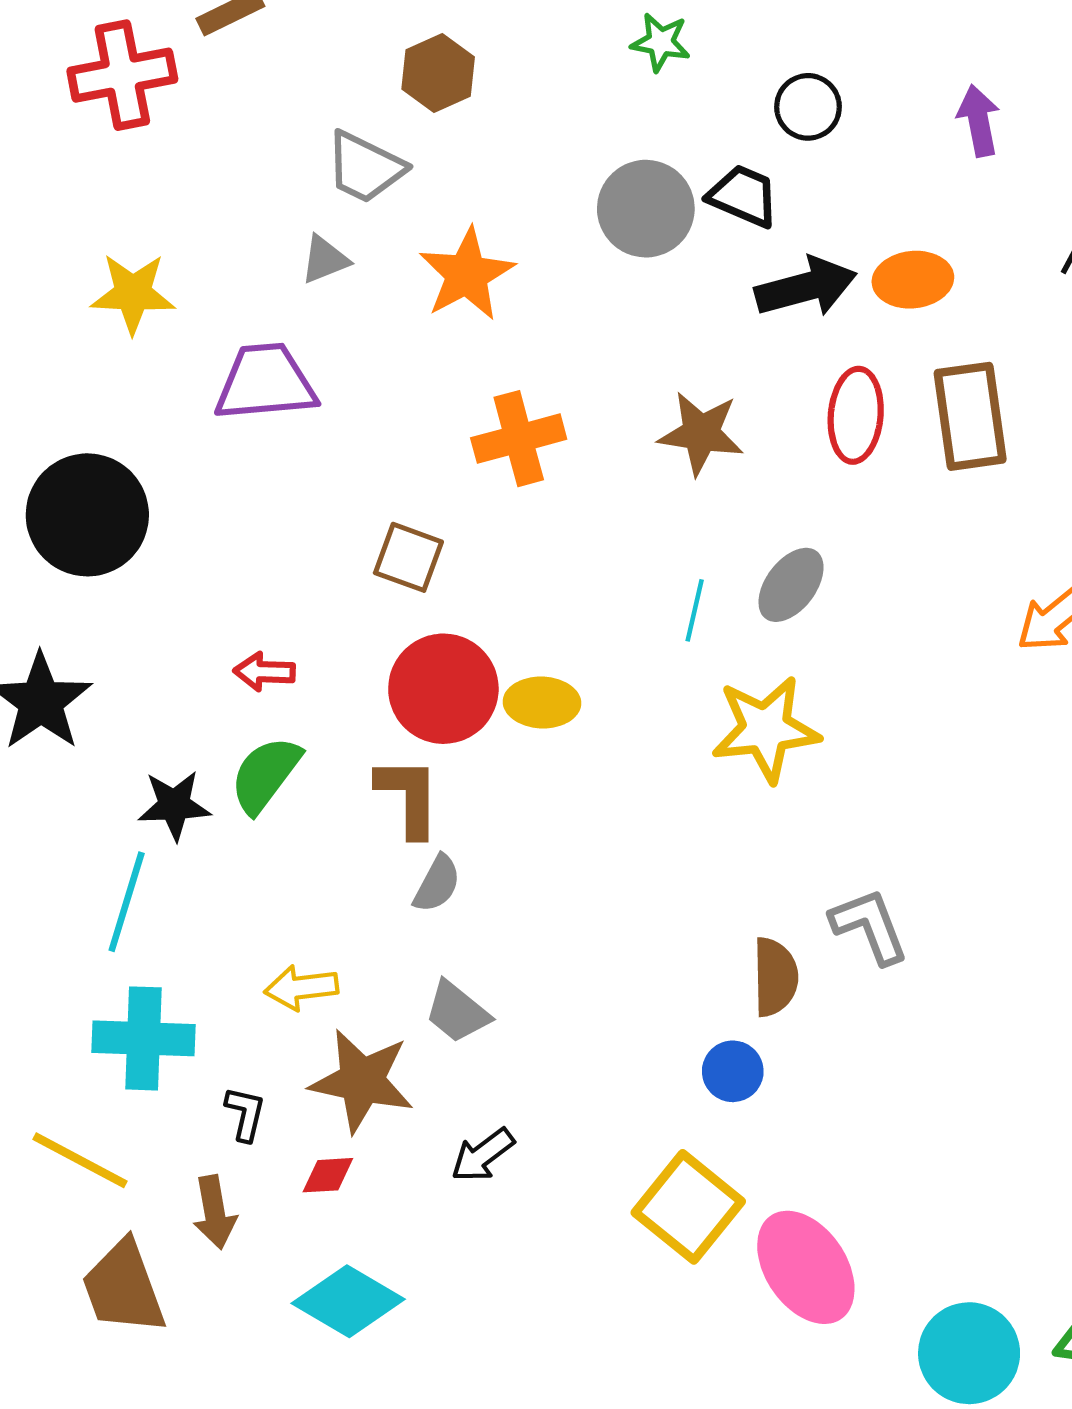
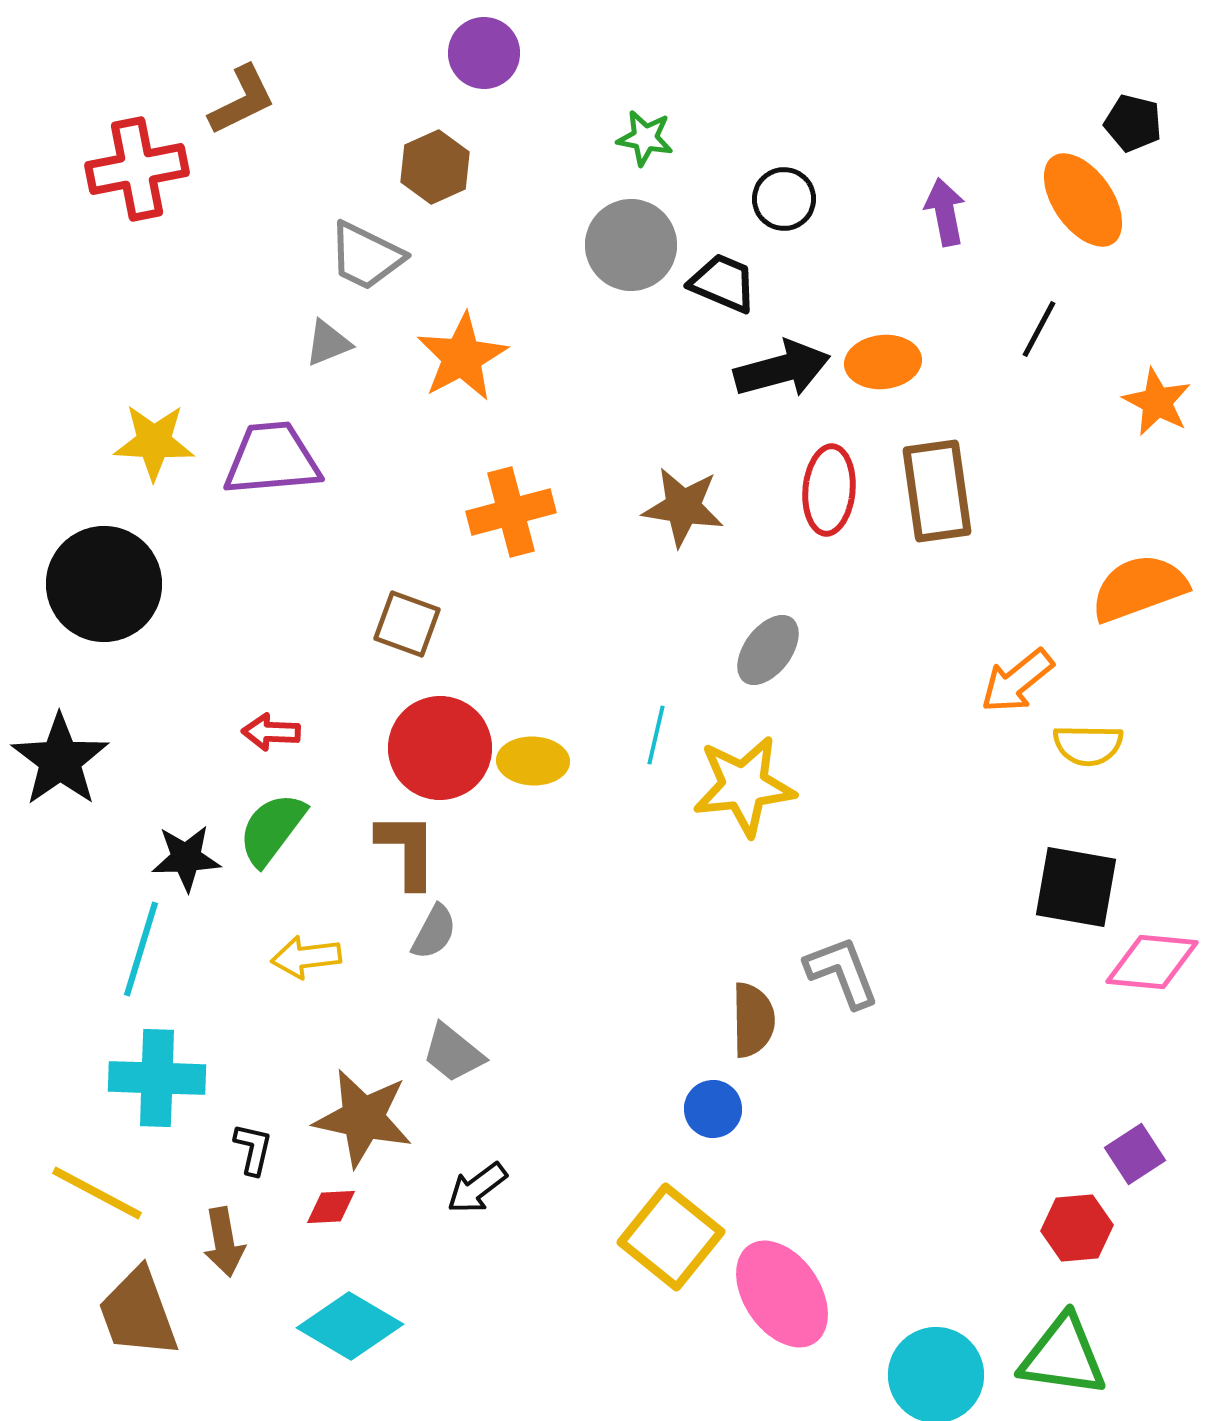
gray circle: (646, 209) -> (631, 245), moved
yellow star: (133, 293) -> (154, 442), moved
cyan line: (695, 610) -> (656, 735), moved
yellow arrow: (301, 988) -> (306, 957), moved

